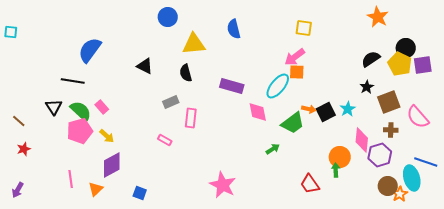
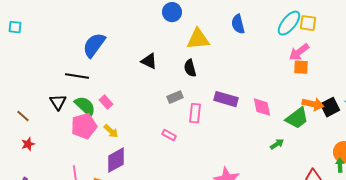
purple rectangle: (232, 86) -> (226, 99), moved
cyan ellipse: (278, 86) -> (289, 23), moved
orange arrow: (309, 109) -> (313, 104), size x1.5

